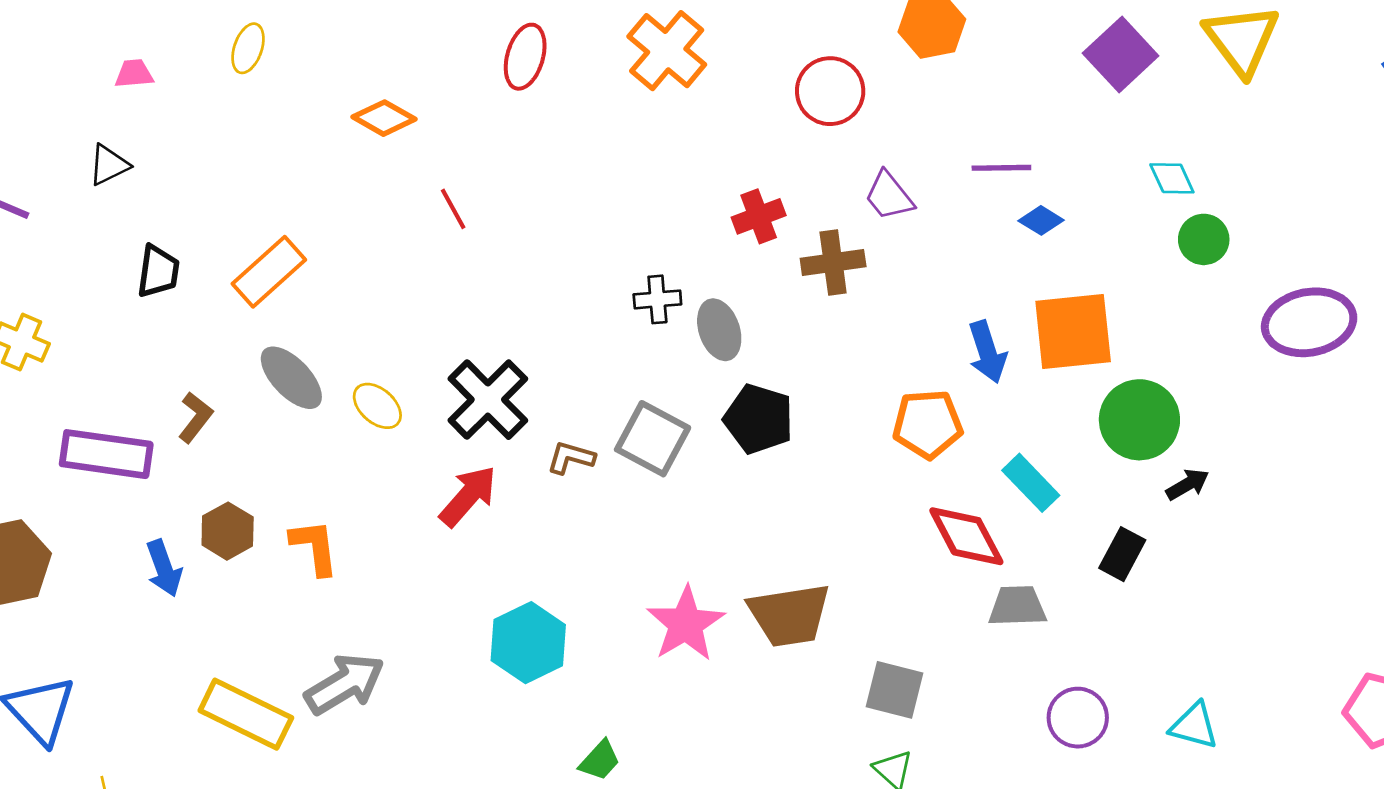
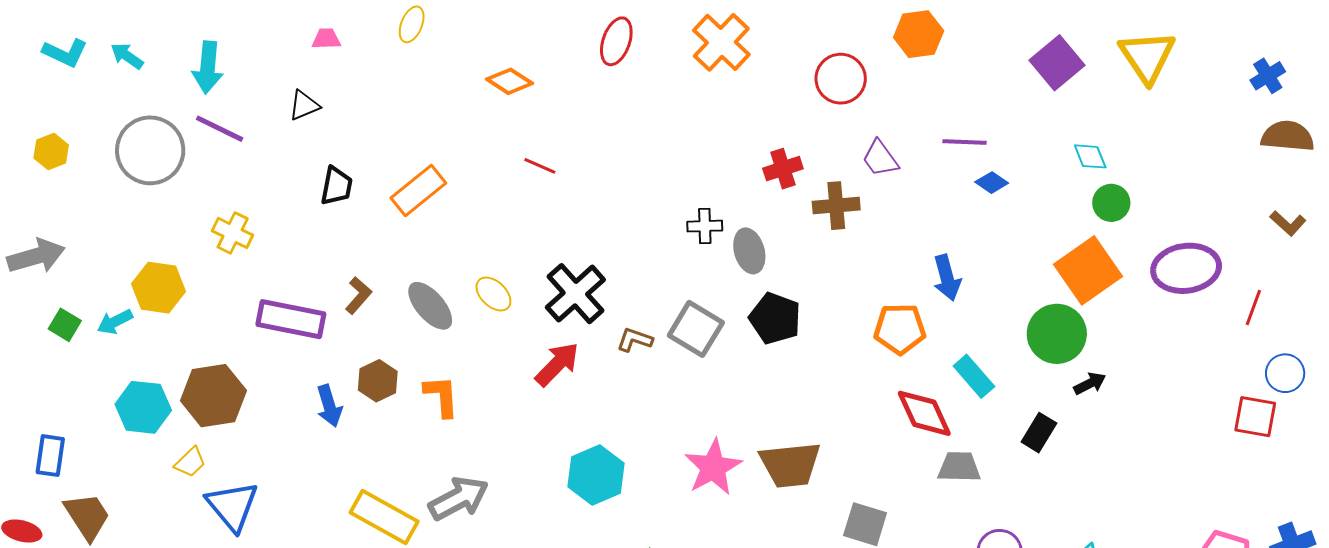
red line: (453, 209) -> (540, 166), moved, turned -40
orange square: (1073, 332) -> (1088, 270), moved, turned -32
gray ellipse: (291, 378) -> (430, 306), moved

